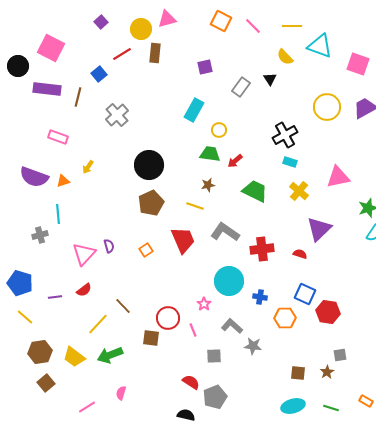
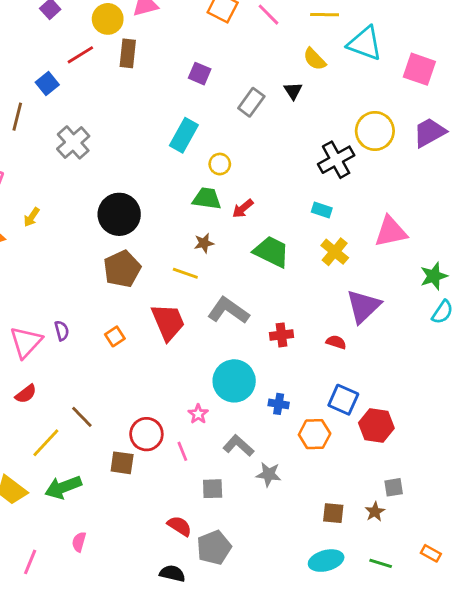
purple square: (205, 67) -> (200, 74), turned 35
black cross: (285, 135) -> (336, 160), moved
red cross: (262, 249) -> (282, 335), size x0.7
pink line: (87, 407) -> (30, 562), turned -36

